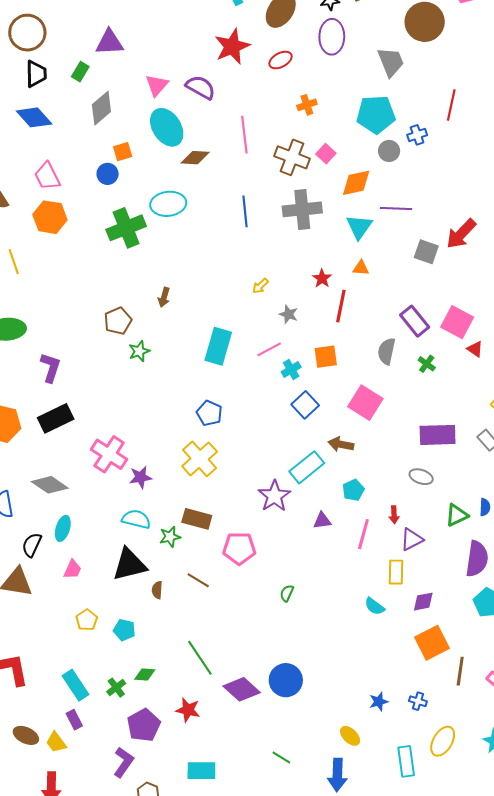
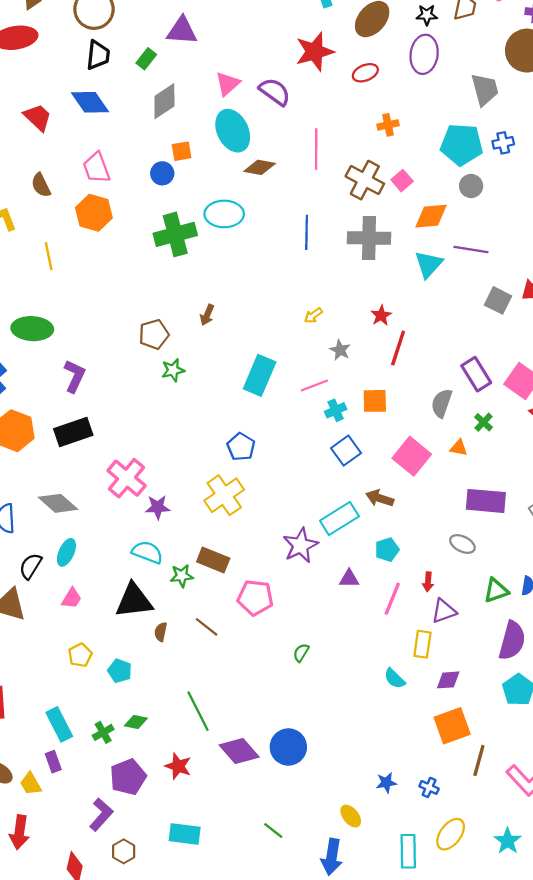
blue cross: (417, 135) -> (503, 143), moved
orange triangle: (361, 268) -> (459, 448), moved

